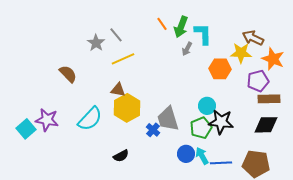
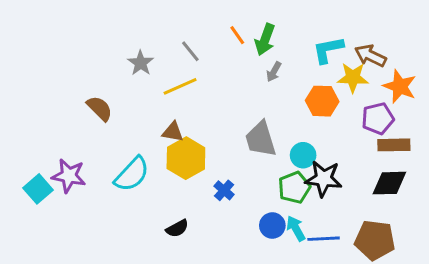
cyan L-shape: (203, 34) -> (328, 50), moved, turned -100
gray line: (116, 35) -> (190, 51), moved
gray trapezoid: (168, 119) -> (261, 139), moved

